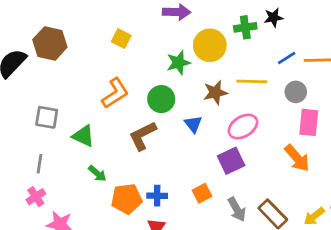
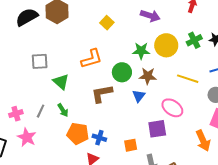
green cross: (245, 27) -> (194, 40), turned -35
brown star: (215, 92) -> (148, 76), moved
gray square: (47, 117) -> (40, 61), turned -30
pink ellipse: (243, 127) -> (172, 108), turned 50
gray line: (39, 164) -> (41, 111), moved

